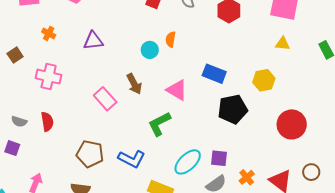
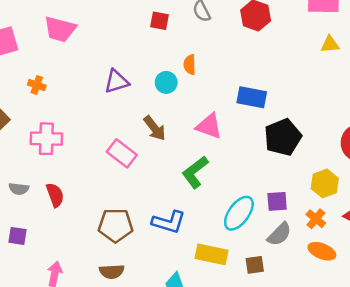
purple triangle: (93, 41) -> (116, 81), moved
yellow hexagon: (264, 80) -> (325, 183), moved
gray semicircle: (19, 122) -> (19, 189), moved

